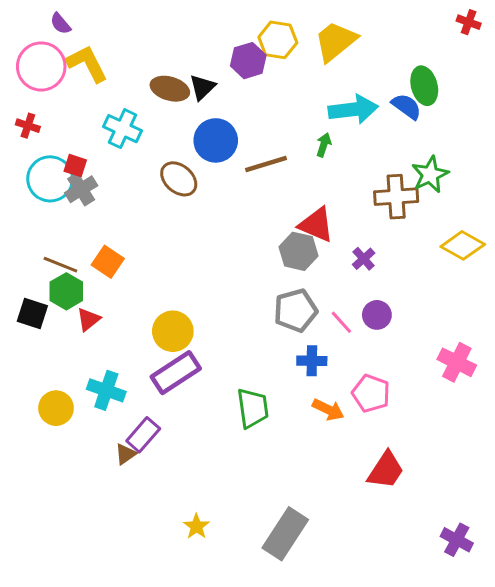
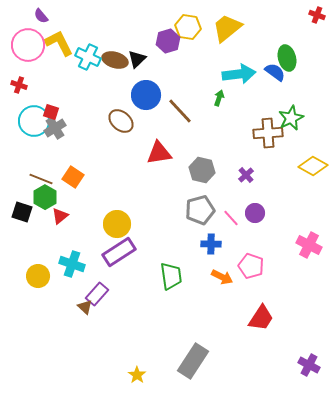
cyan cross: (123, 129) -> (88, 57), moved
brown line: (266, 164) -> (180, 111), turned 64
red triangle: (316, 225) -> (159, 153), moved, turned -32
brown triangle: (125, 454) -> (85, 307), turned -42
yellow star: (196, 526) -> (137, 375), moved

